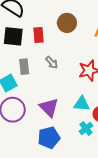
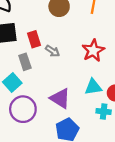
red rectangle: (39, 35) -> (34, 39), moved
cyan cross: (86, 128) -> (104, 111), turned -32

